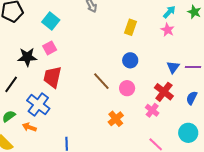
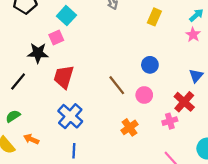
yellow rectangle: (131, 27) -> (154, 17), moved
pink square: (50, 48) -> (56, 37), moved
blue cross: (38, 105) -> (70, 116), moved
pink cross: (152, 110) -> (170, 121), turned 32
orange arrow: (29, 127) -> (31, 139), moved

